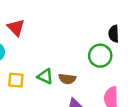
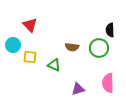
brown semicircle: (67, 79) -> (72, 47), moved
yellow square: (16, 80) -> (30, 57), moved

